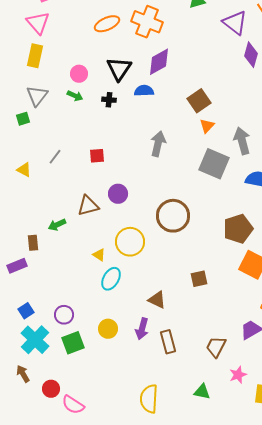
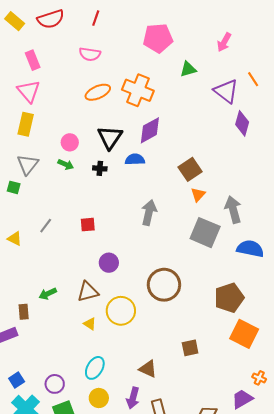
green square: (23, 119) -> (14, 187), turned 32
brown triangle: (88, 206) -> (88, 292), moved
cyan ellipse: (111, 279) -> (95, 368), moved

